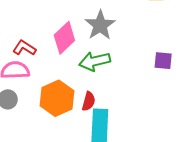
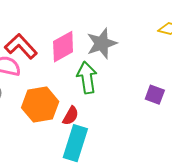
red L-shape: (24, 48) -> (21, 46), size x1.4
green arrow: (95, 61) -> (87, 78), turned 80

